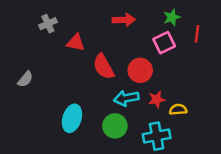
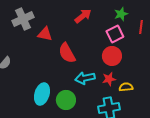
red arrow: (124, 20) -> (83, 16), turned -36
gray cross: (48, 24) -> (23, 19), size x1.5
red circle: (140, 70) -> (112, 56), moved
green circle: (115, 126) -> (66, 100), moved

